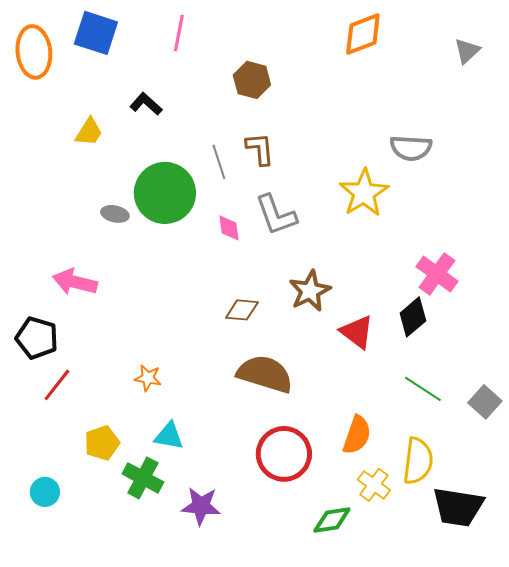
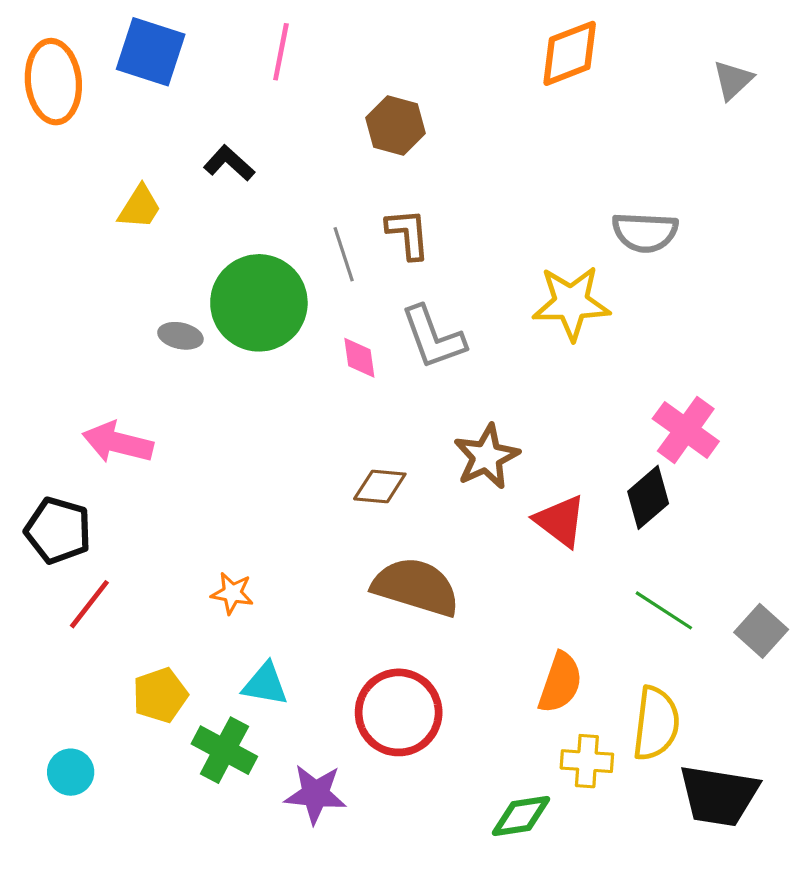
yellow star: (364, 193) -> (571, 303), turned 30
red circle: (284, 454) -> (399, 712), moved
yellow cross: (374, 485) -> (587, 761), turned -32

